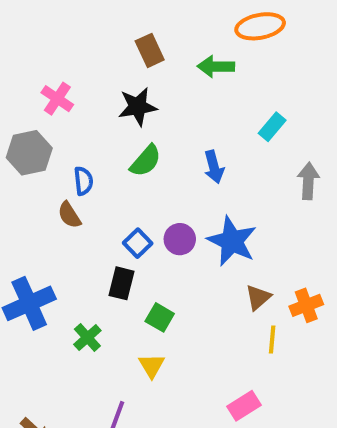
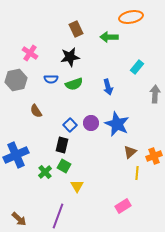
green semicircle: (146, 161) -> (74, 84), turned 30
blue semicircle: (83, 181) -> (51, 79), moved, turned 96
green square: (160, 317) -> (64, 166), moved

